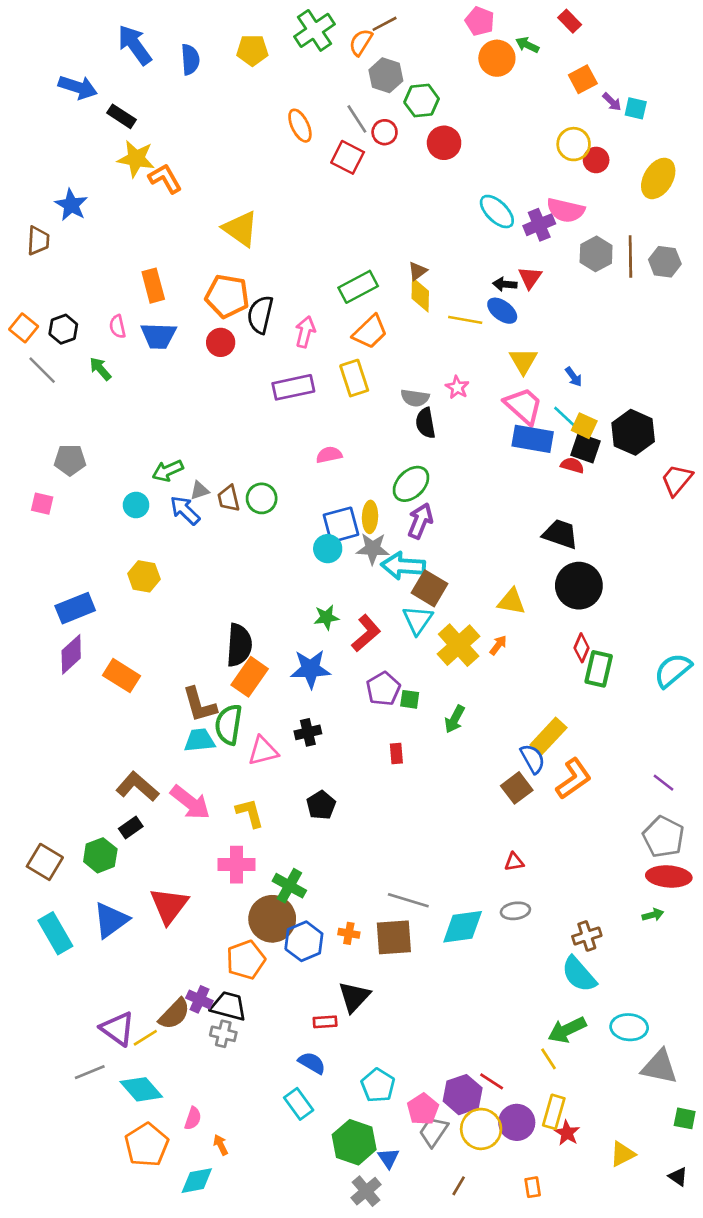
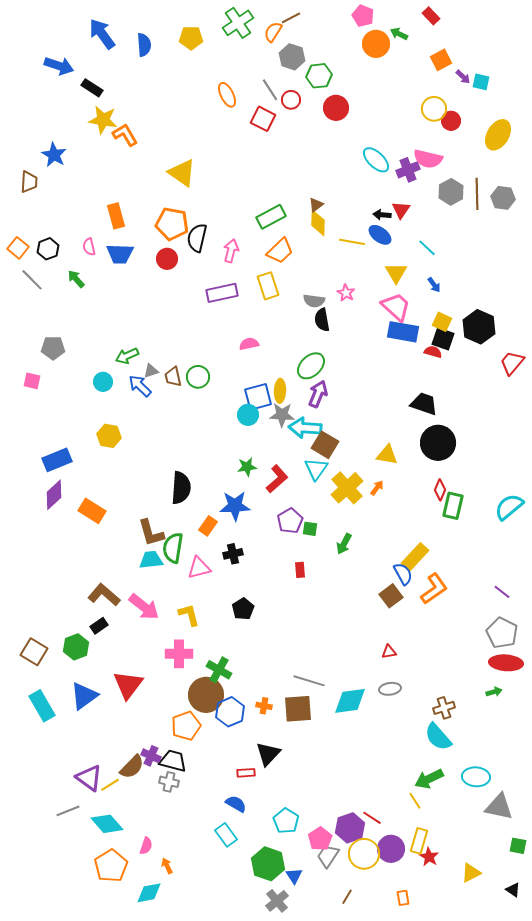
cyan line: (564, 416) -> (427, 248), moved
orange rectangle: (250, 677) -> (208, 526), moved, size x0.7

